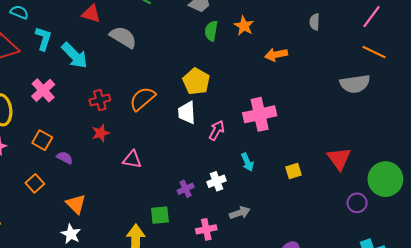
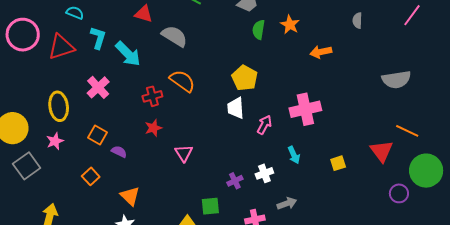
orange line: (374, 52) -> (407, 131), moved
orange semicircle: (142, 99) -> (182, 81), moved, turned 76
pink triangle: (132, 160) -> (184, 153), turned 48

